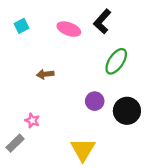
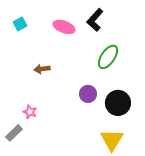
yellow triangle: (83, 150) -> (112, 140), moved

